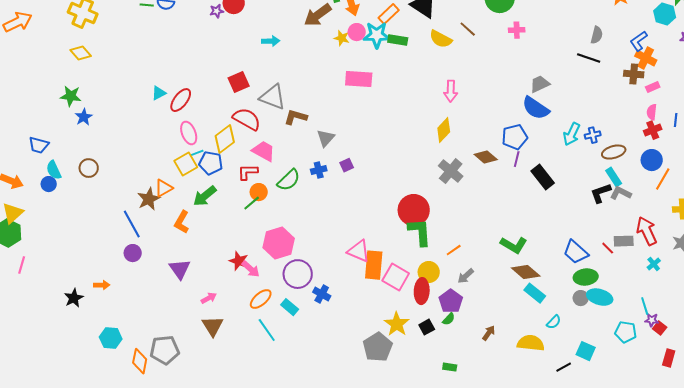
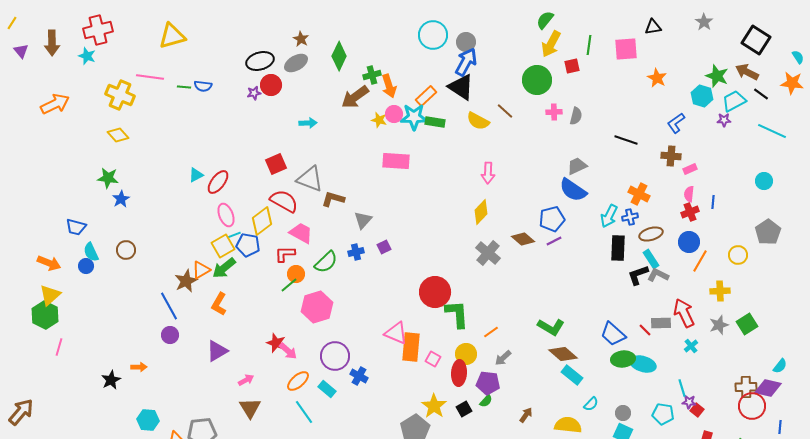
gray semicircle: (597, 35) -> (576, 116), moved
orange cross: (646, 58) -> (639, 194), moved
purple line: (517, 159) -> (554, 241), turned 49
black rectangle: (543, 177) -> (618, 248), moved, turned 40
green arrow: (205, 196) -> (224, 268), moved
red circle: (414, 210) -> (435, 292), moved
pink hexagon: (279, 243) -> (317, 307), moved
purple triangle: (180, 269) -> (217, 351), turned 35
pink square: (396, 277) -> (433, 359), size x0.6
cyan ellipse: (600, 297) -> (643, 364), moved
gray circle: (581, 298) -> (623, 413), moved
purple pentagon: (451, 301) -> (488, 383), turned -30

